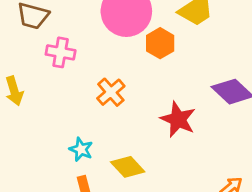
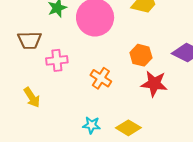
orange hexagon: (160, 43) -> (141, 55), moved

